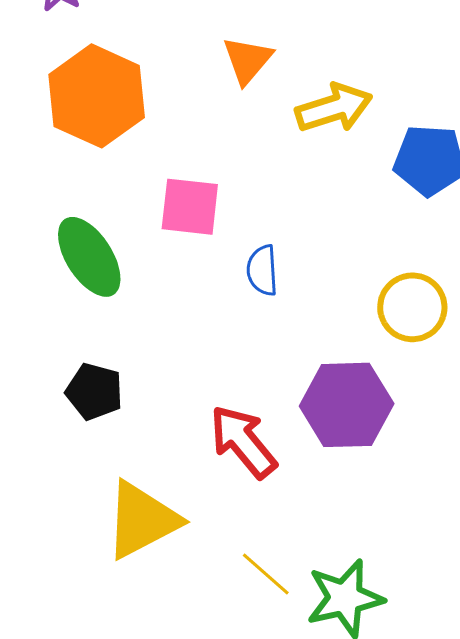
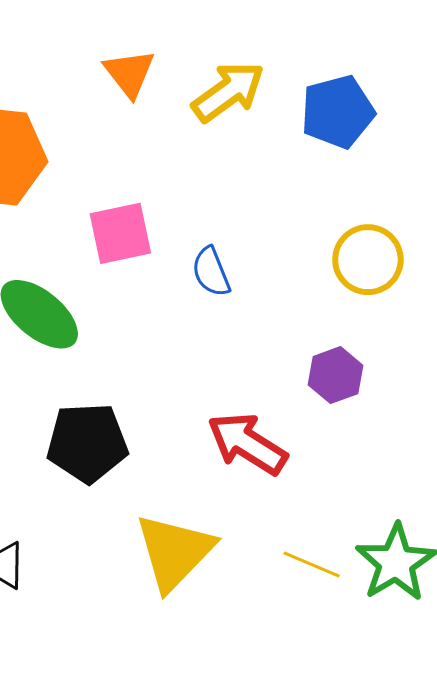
black pentagon: (94, 392) -> (87, 443), size x1.4
purple hexagon: (347, 405) -> (336, 375), size x0.6

